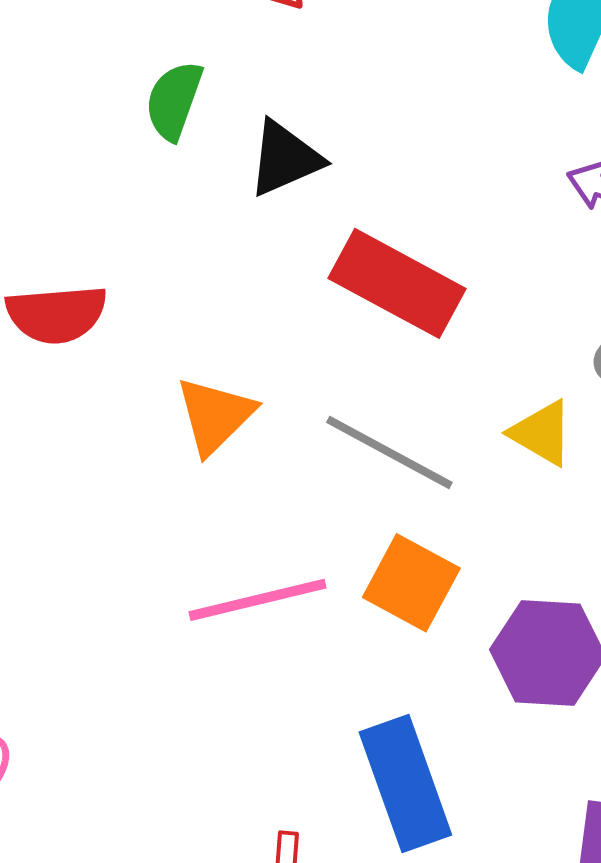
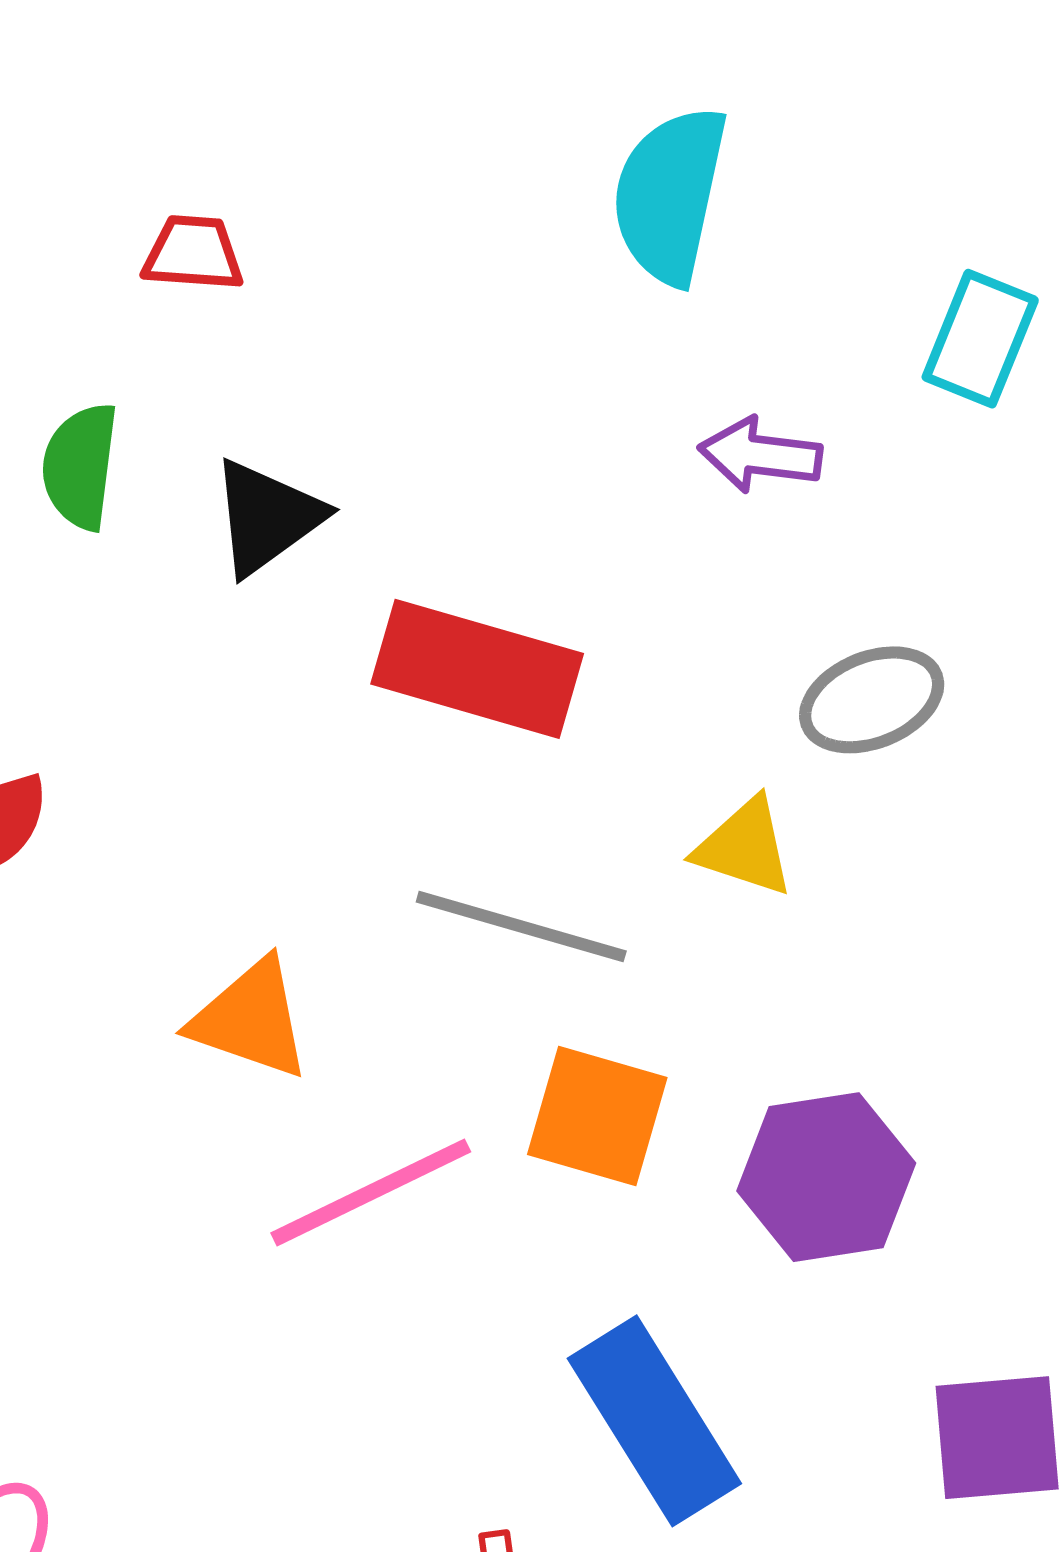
orange triangle: (215, 415) -> (251, 1019), moved, turned -44

